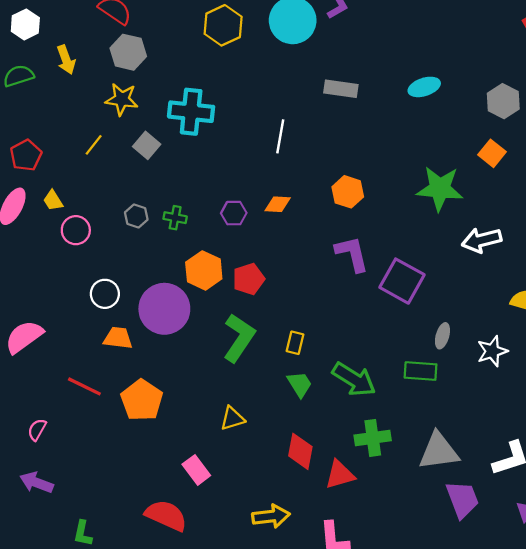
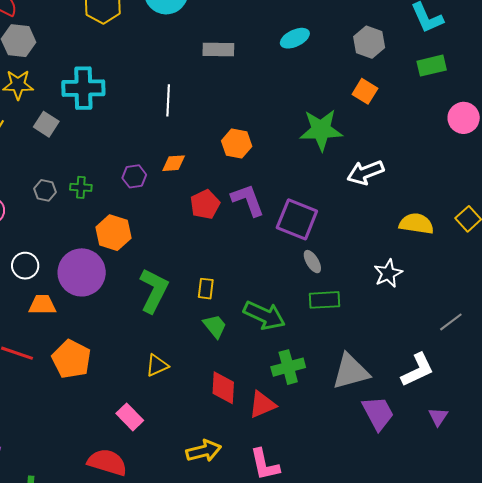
red pentagon: (249, 279) -> (205, 204), moved
gray ellipse: (442, 336) -> (312, 262), moved, turned -40

